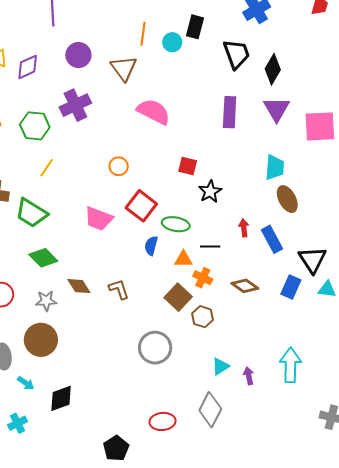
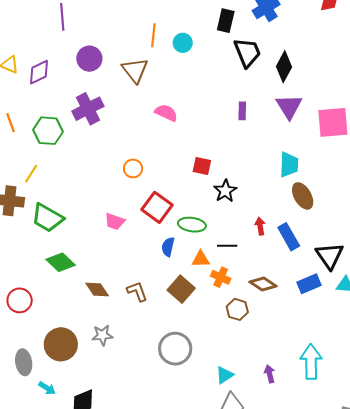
black rectangle: (195, 27) -> (226, 21), moved
pink semicircle: (154, 112) -> (166, 113), size x0.7
purple rectangle: (230, 112) -> (242, 111), size x0.6
yellow line: (47, 168) -> (31, 174), moved
pink trapezoid: (99, 219) -> (115, 221), size x0.7
blue rectangle: (291, 287) -> (309, 284), turned 45
brown square: (178, 297) -> (181, 289), moved
gray star: (46, 301) -> (102, 335), moved
brown hexagon: (202, 317) -> (237, 309), moved
cyan triangle: (220, 366) -> (225, 375), moved

